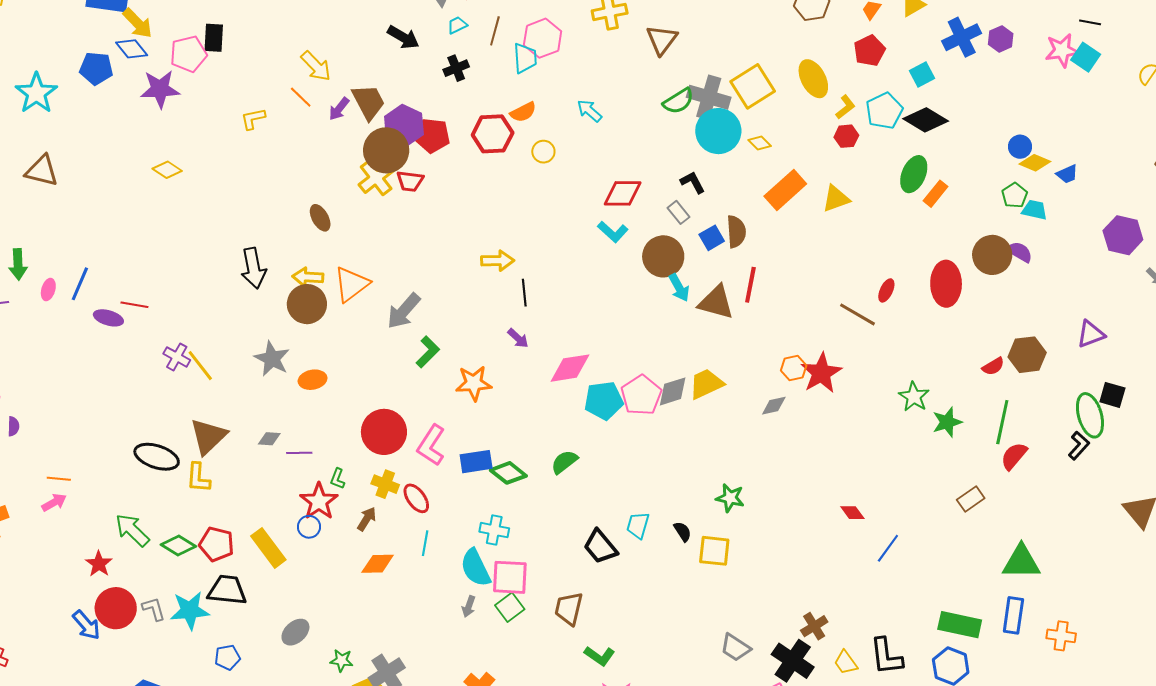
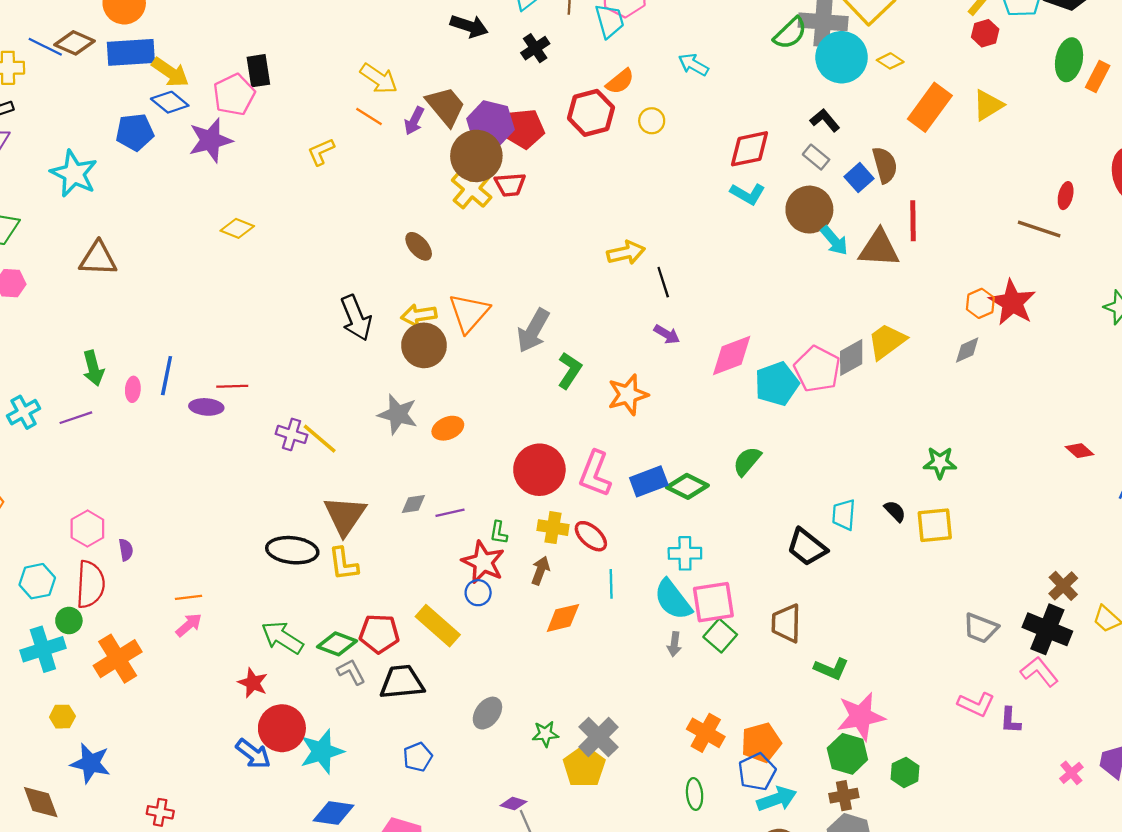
gray L-shape: (154, 609) -> (351, 672), moved
cyan star: (190, 610) -> (322, 751), moved

